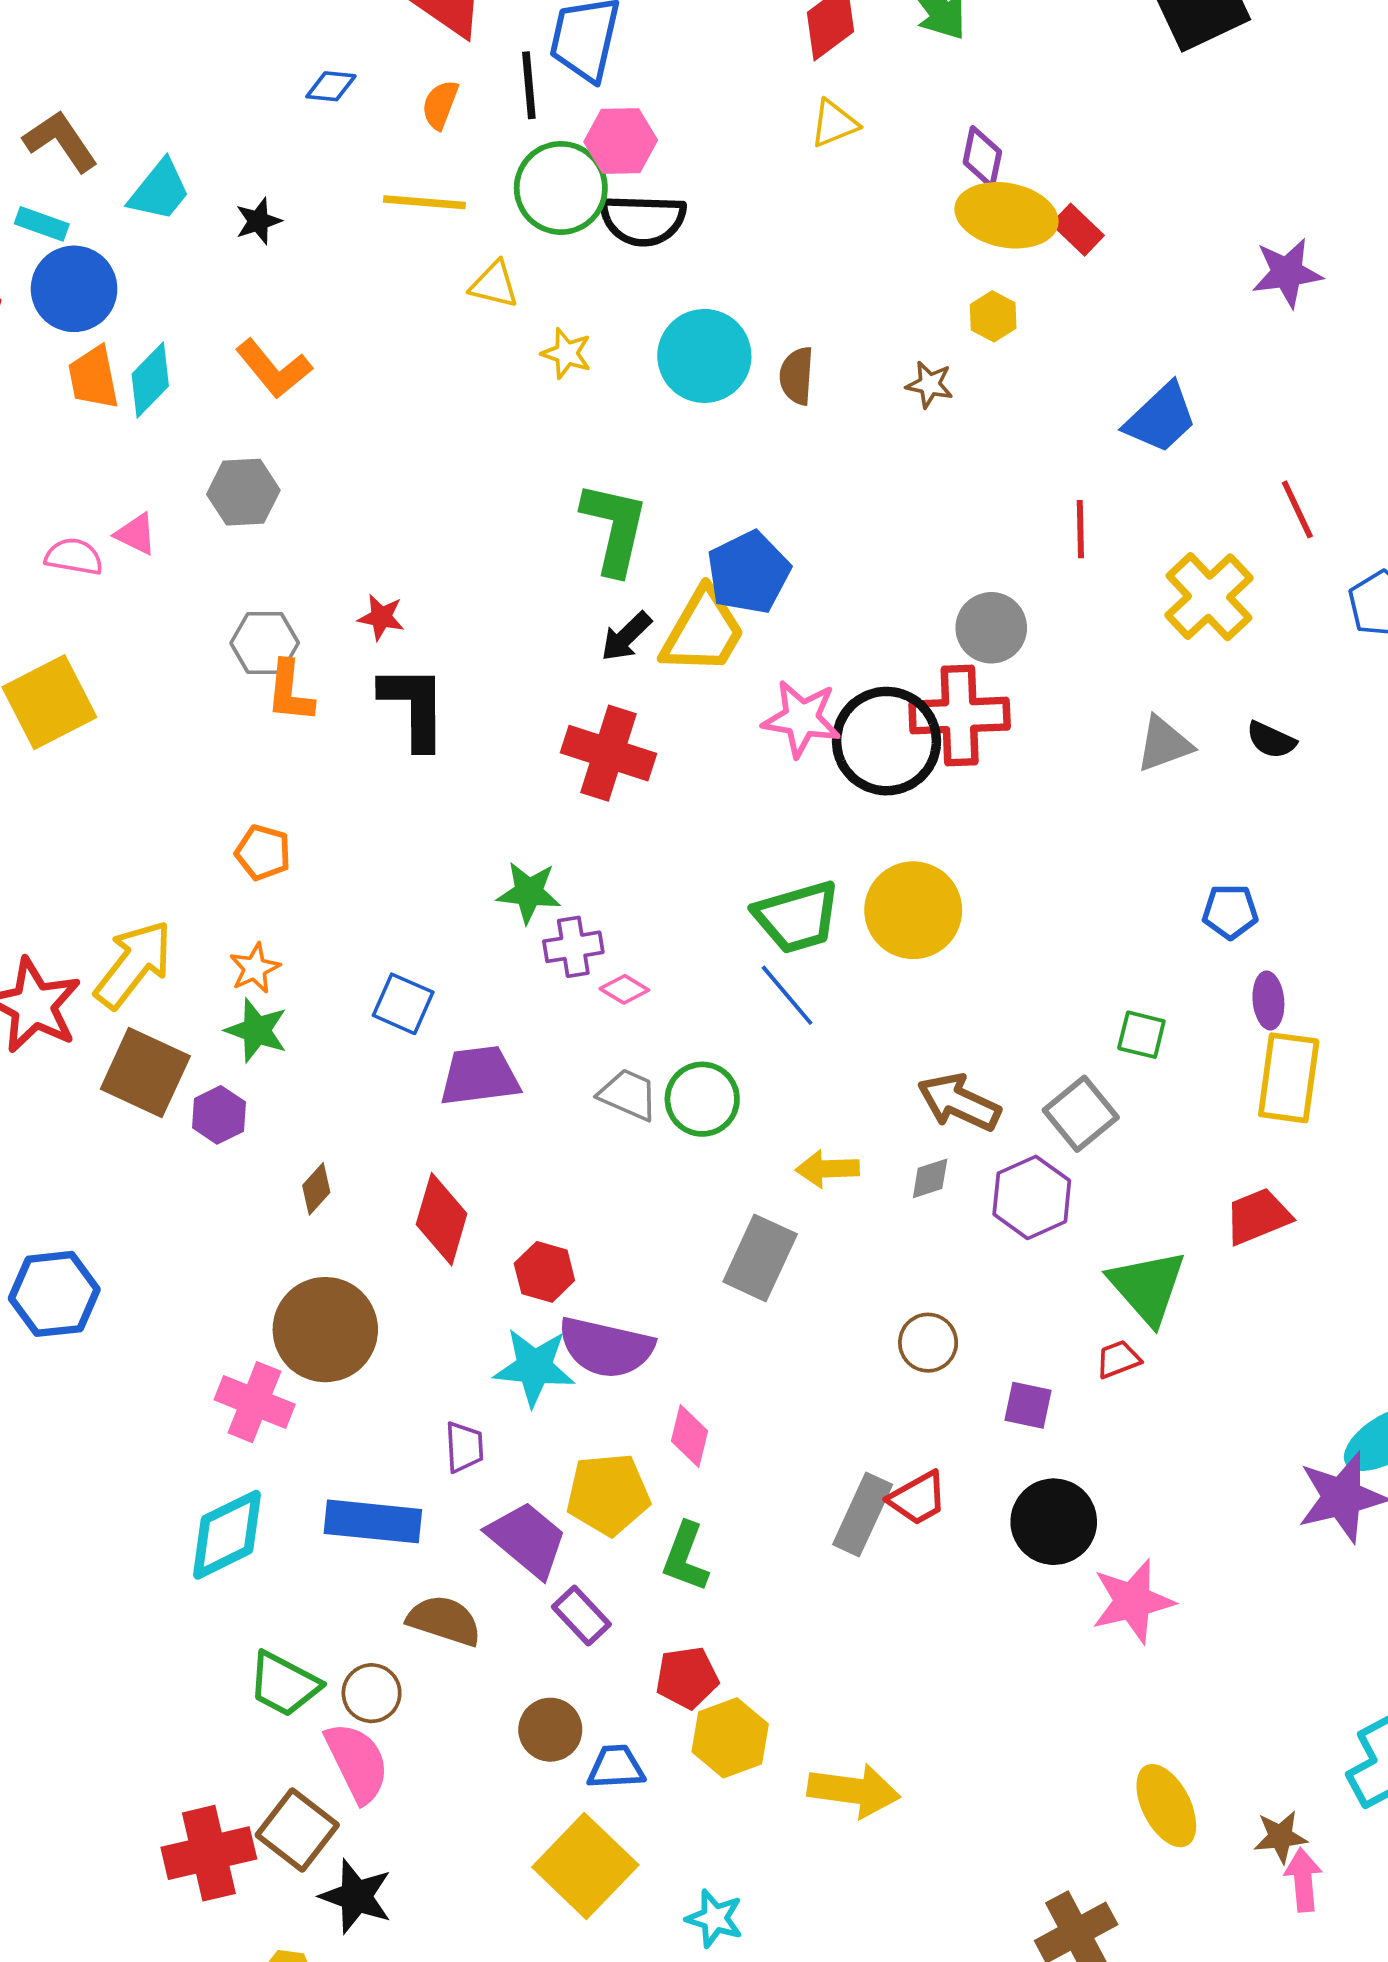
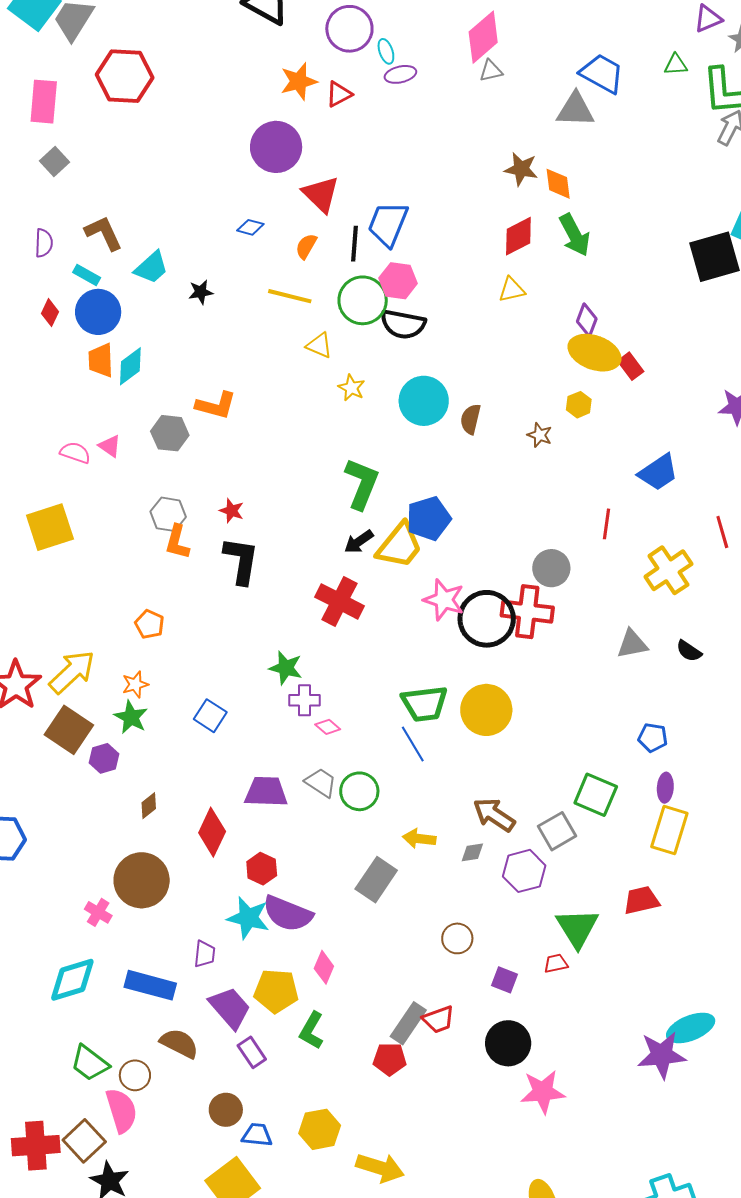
orange L-shape: (274, 369) -> (216, 405), moved, turned -45
green square: (1141, 1035) -> (596, 795), size x1.6
purple trapezoid: (479, 1076) -> (266, 792), moved
pink cross: (255, 1402) -> (98, 912), size x0.7
red pentagon: (687, 1678) -> (390, 1059), moved

